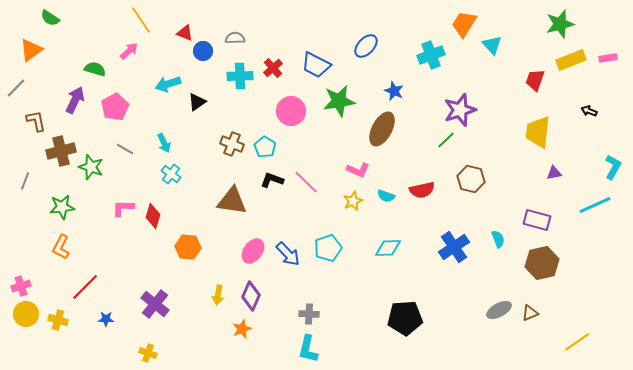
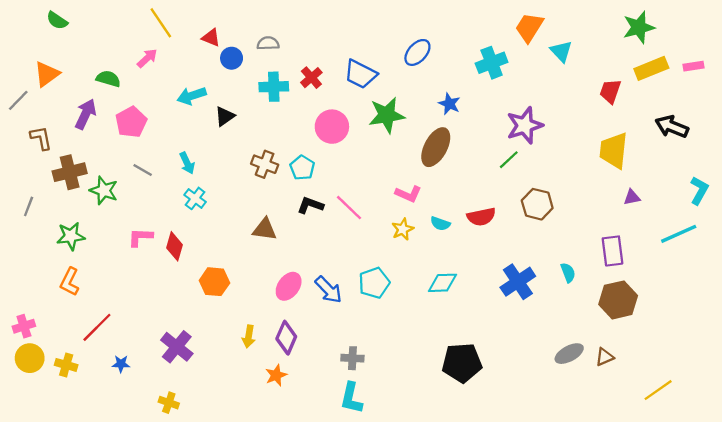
orange triangle: (31, 50) -> (47, 74), moved
black arrow: (589, 111) -> (672, 127), size x1.8
brown triangle: (232, 201) -> (265, 229), size x0.7
purple rectangle: (537, 220) -> (613, 251), turned 68

